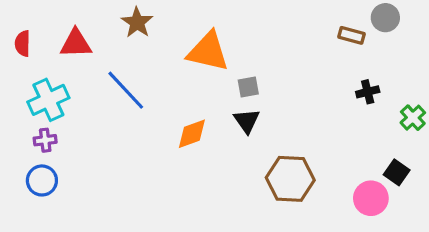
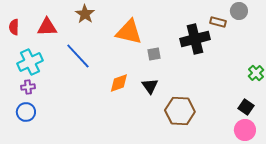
black cross: (368, 92) -> (195, 39), moved, size x2.0
black triangle: (247, 121) -> (150, 86), moved
pink circle: (371, 198) -> (245, 130), moved

